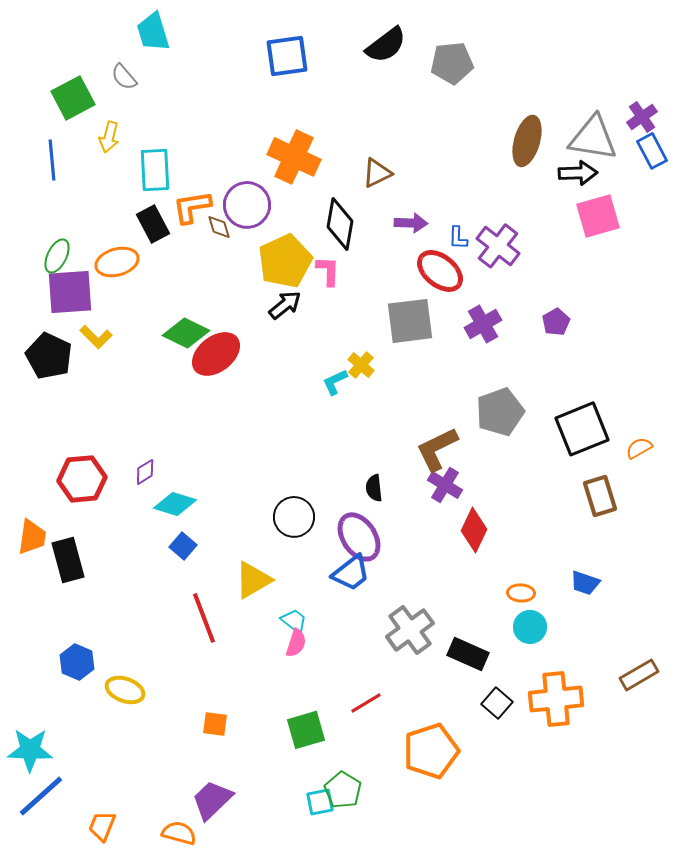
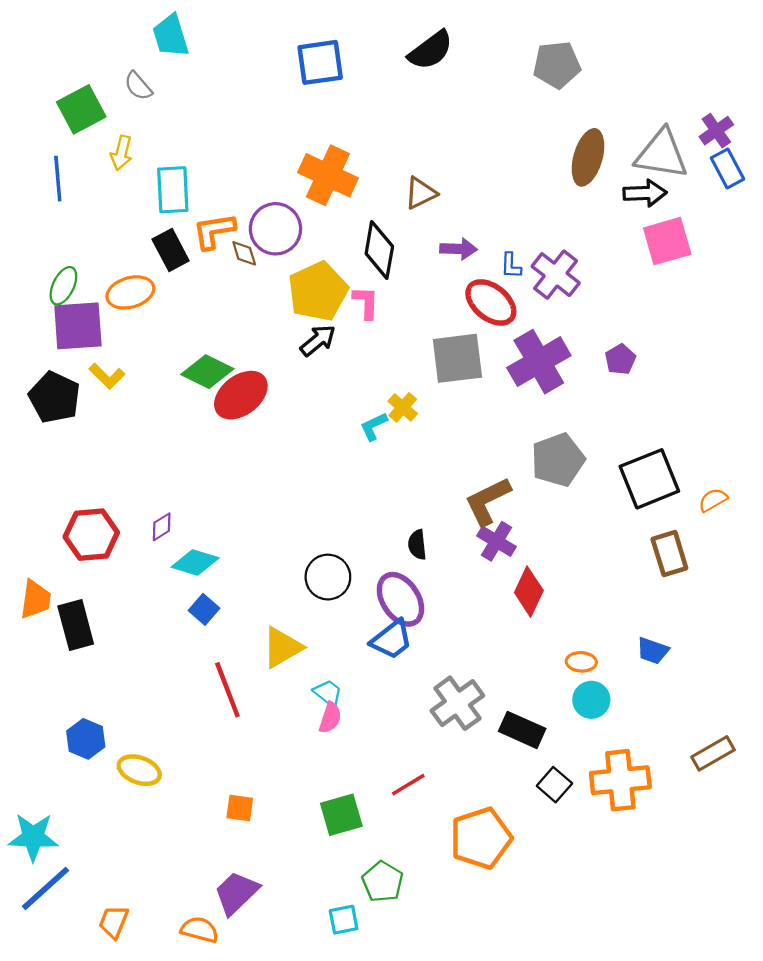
gray pentagon: (452, 63) -> (557, 65), moved
purple cross: (483, 324) -> (539, 362), size x1.5
cyan square: (320, 802) -> (344, 920), moved

